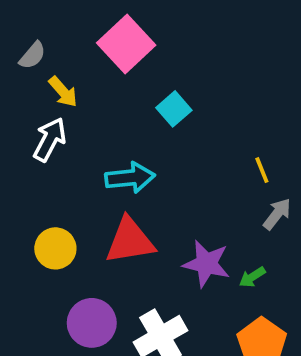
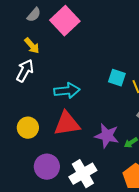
gray semicircle: (32, 55) -> (34, 15), moved
cyan square: (174, 109) -> (117, 78), moved, turned -30

